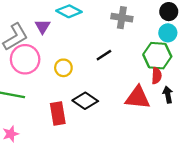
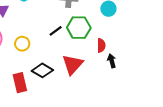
green hexagon: (157, 56) -> (79, 28), moved
red triangle: (138, 98) -> (73, 64), moved, turned -50

